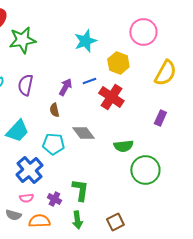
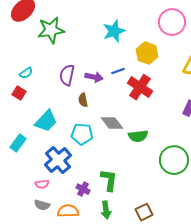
purple semicircle: (25, 85) -> (67, 75), moved
purple arrow: (65, 87) -> (94, 77), turned 72
green semicircle: (123, 146) -> (138, 136), moved
pink semicircle: (26, 198) -> (42, 184), moved

